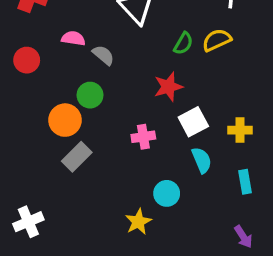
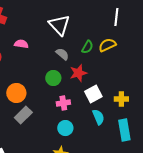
gray semicircle: (103, 55) -> (62, 54), moved
green circle: (90, 95) -> (53, 78), moved
cyan rectangle: (245, 182) -> (124, 130), size x1.5
cyan circle: (167, 193) -> (65, 128), moved

